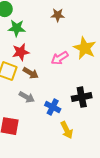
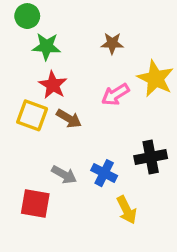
brown star: (58, 15) -> (112, 43), moved
red star: (21, 52) -> (53, 85), turned -30
gray arrow: (27, 97) -> (64, 175), moved

